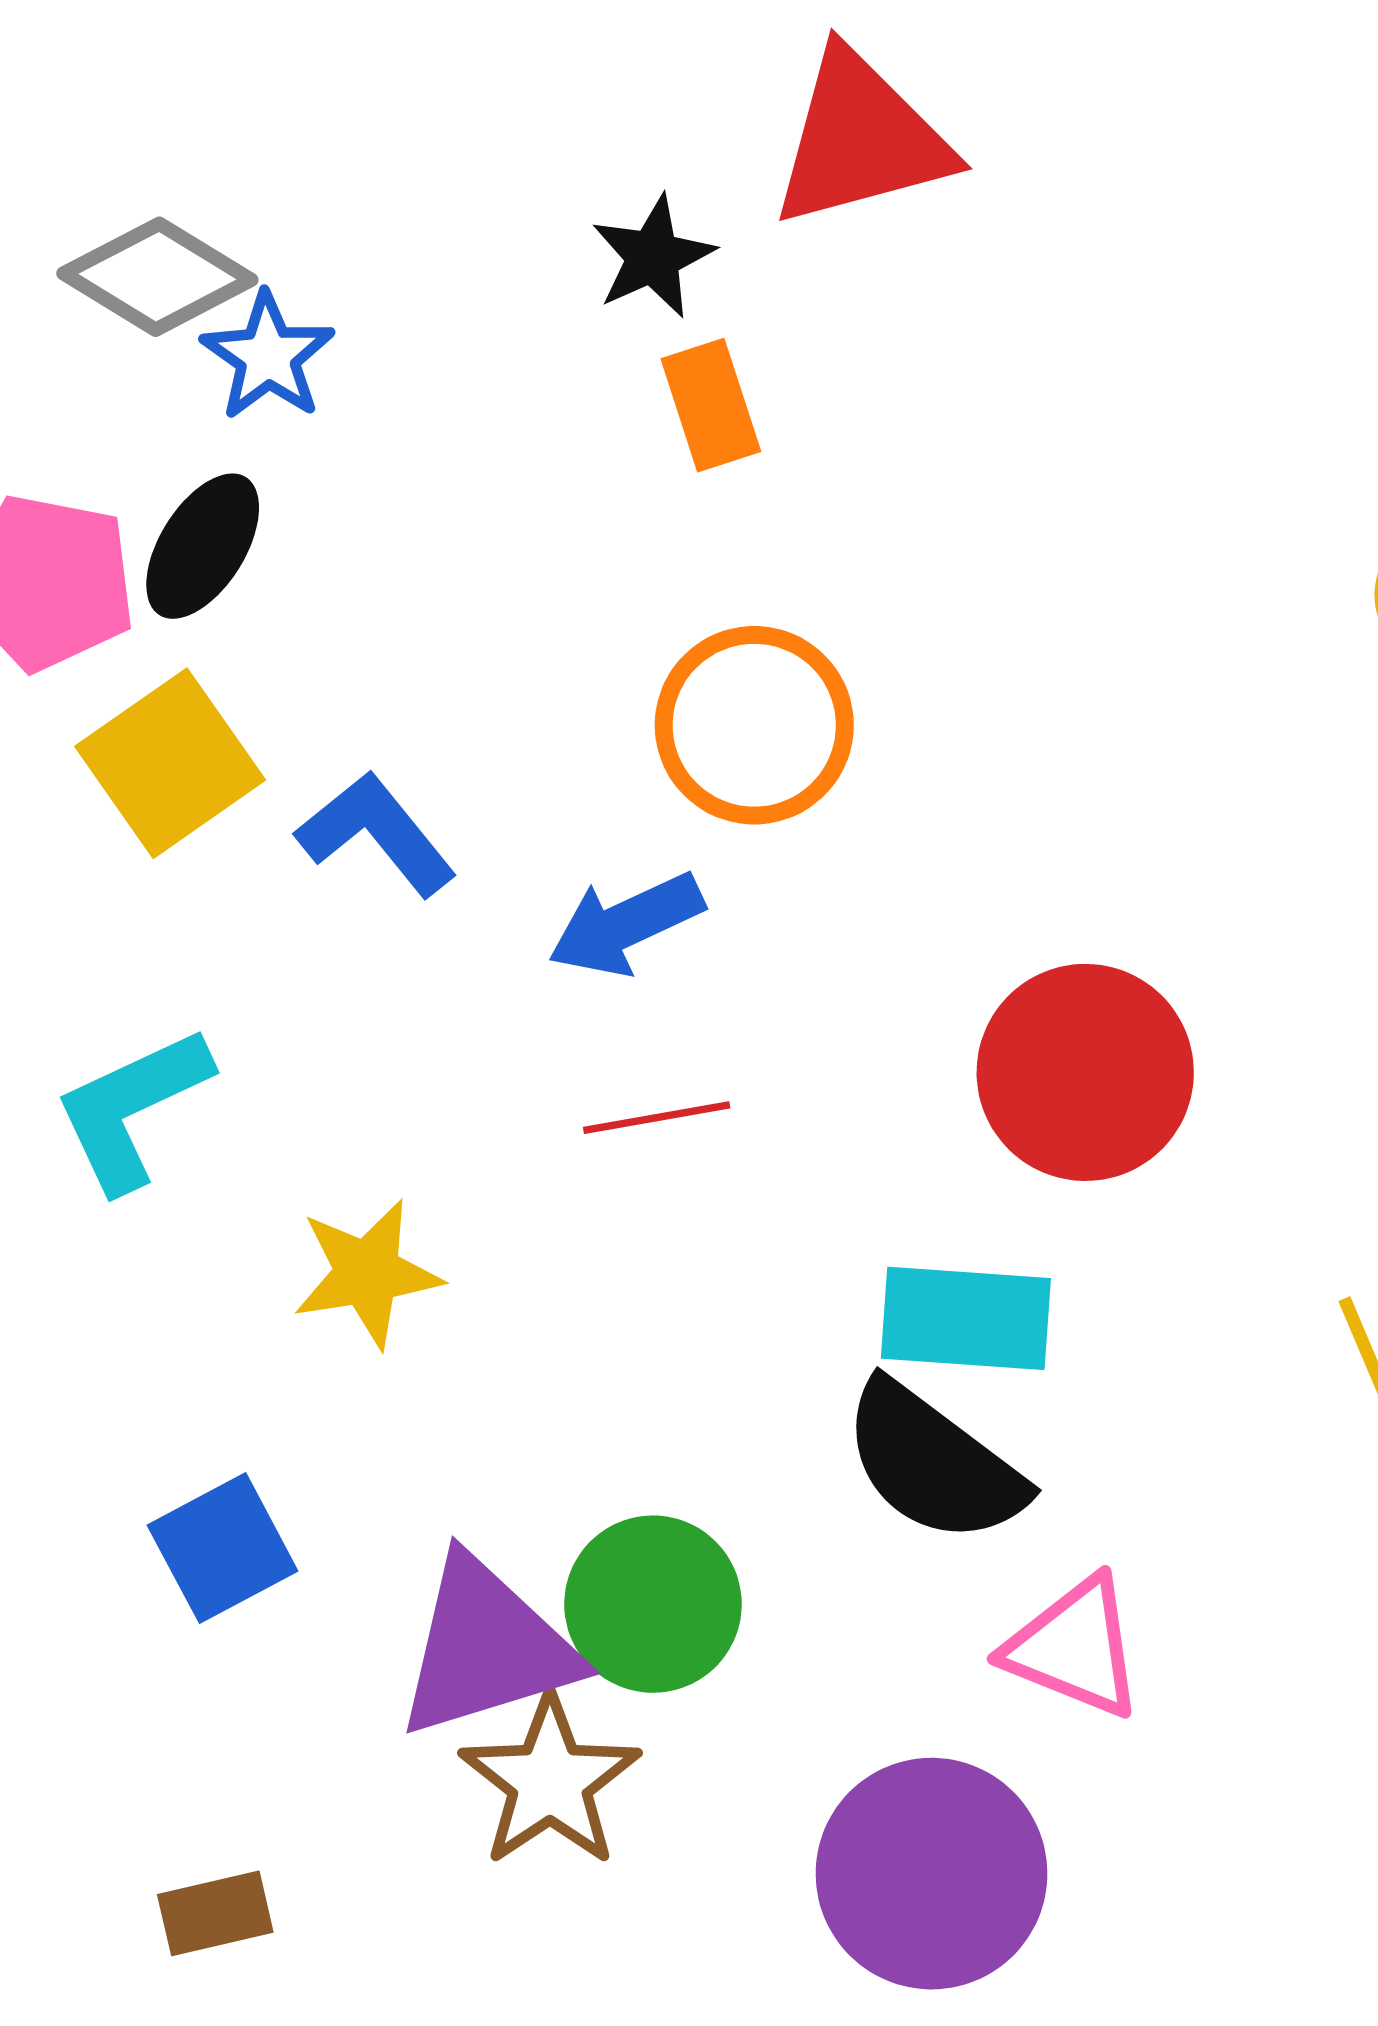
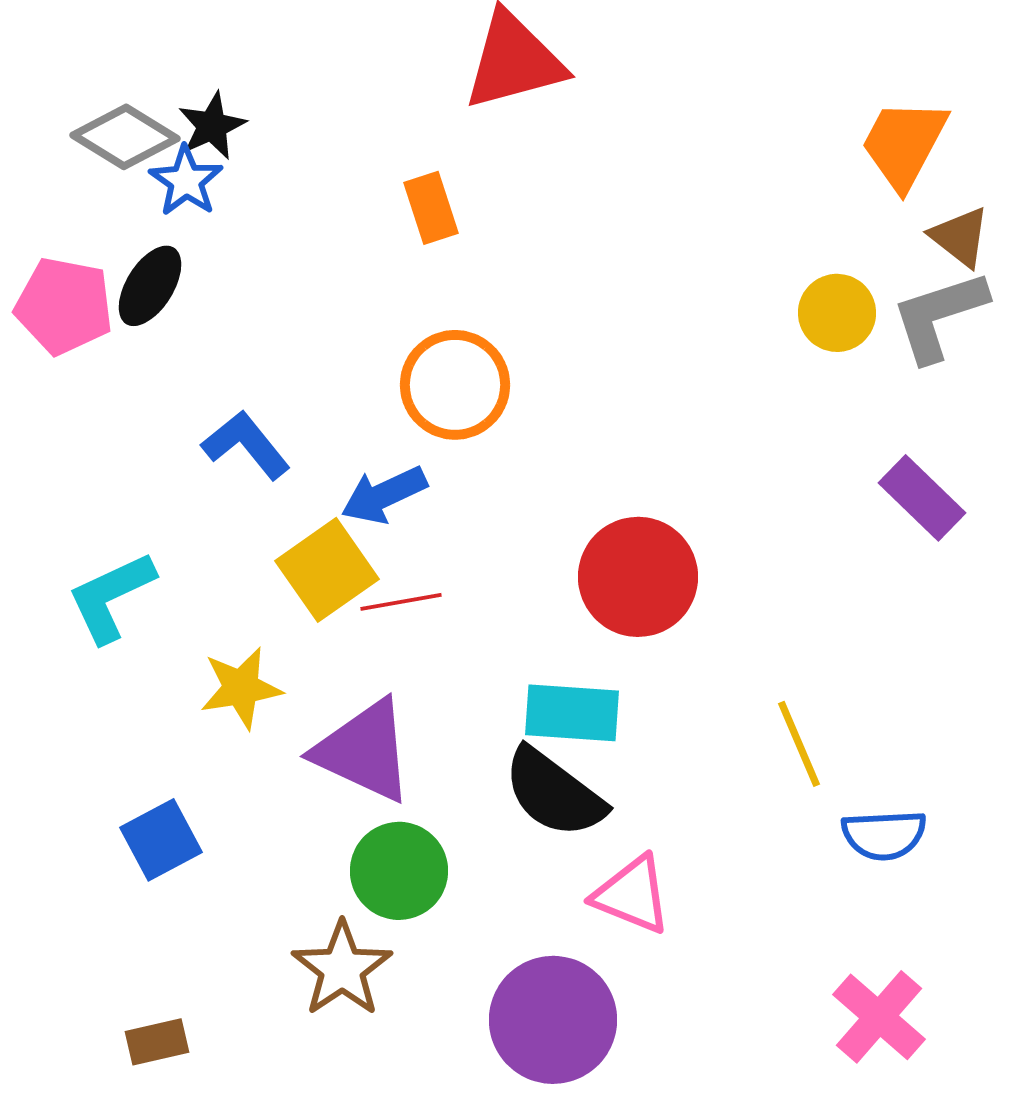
black star: (653, 257) -> (212, 126), moved
yellow square: (170, 763) -> (327, 570), moved
purple triangle: (487, 1648) -> (364, 751), moved, turned 42

